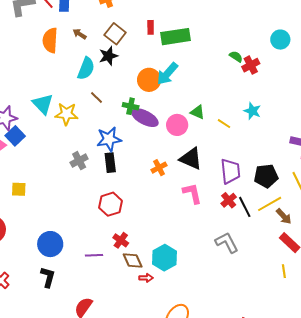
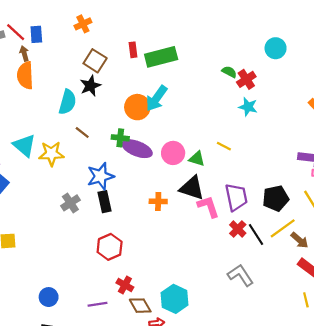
brown arrow: (80, 34) -> (24, 53), moved, turned 48
cyan star: (252, 111) -> (248, 107), moved
green triangle: (197, 112) -> (197, 159), moved
orange cross: (159, 168) -> (158, 201), turned 35
pink L-shape: (192, 193) -> (208, 207), moved
blue circle: (50, 244) -> (49, 297), size x0.7

